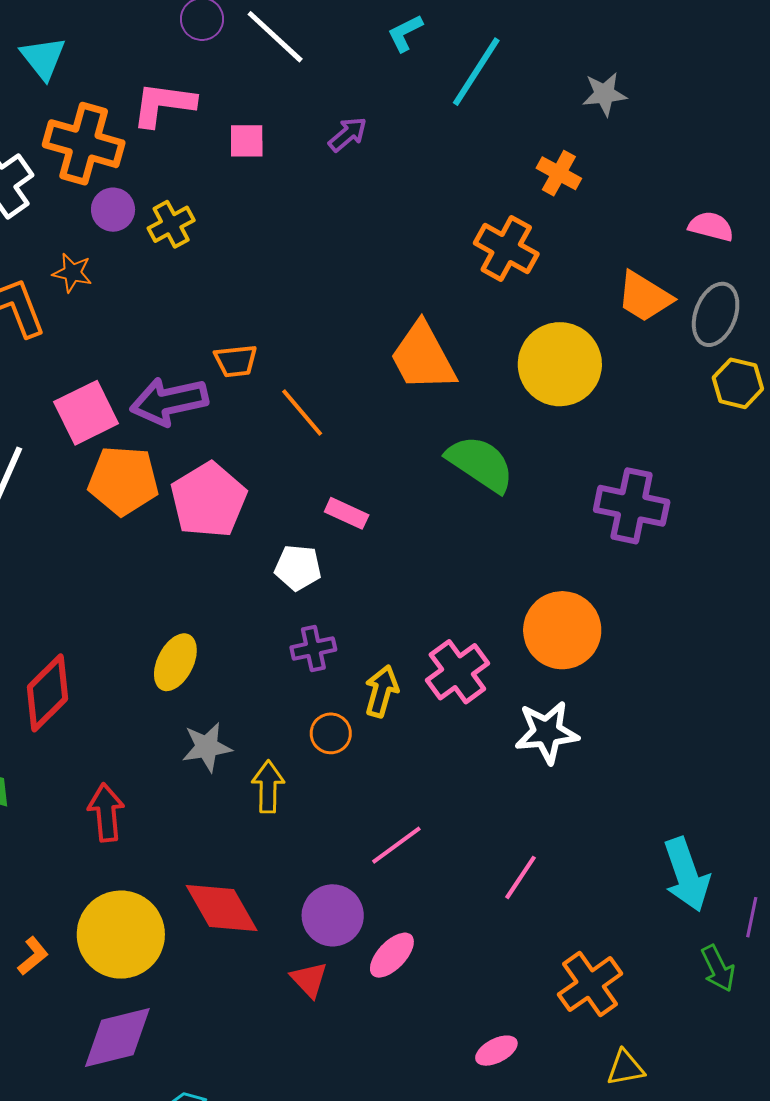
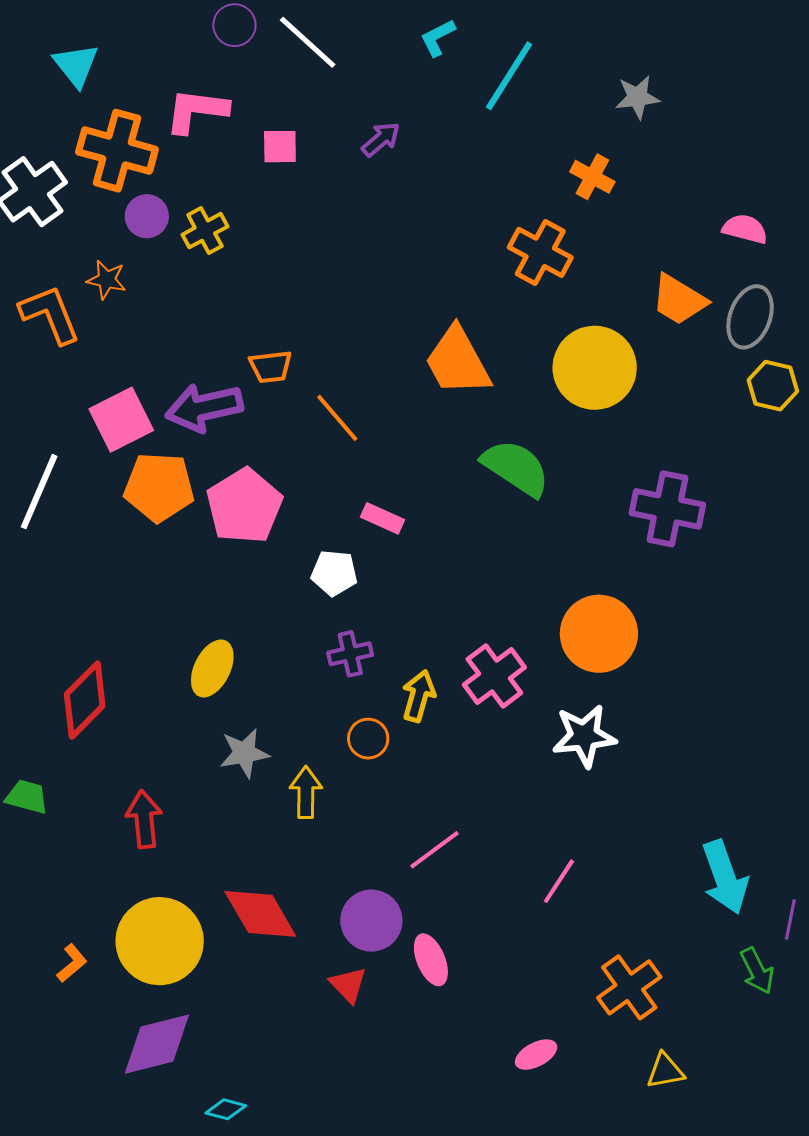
pink ellipse: (392, 955) -> (431, 960), turned -66

